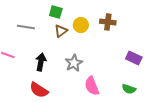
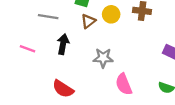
black arrow: (41, 62) -> (63, 44), moved
gray star: (74, 63) -> (103, 58), turned 30

